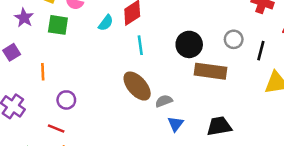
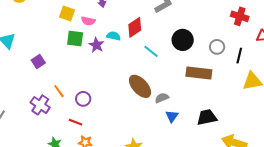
purple star: (24, 18) -> (96, 45), moved
cyan semicircle: (106, 23) -> (114, 36), turned -112
black circle: (189, 44) -> (183, 40), moved
cyan line: (140, 45) -> (151, 51), moved, turned -42
orange line: (43, 72) -> (59, 91), moved, turned -32

